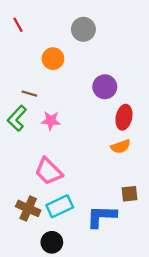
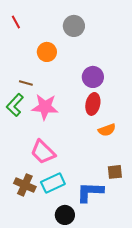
red ellipse: (124, 117) -> (93, 104), moved
pink star: (51, 121) -> (45, 107), size x1.5
black circle: (52, 242) -> (65, 215), moved

